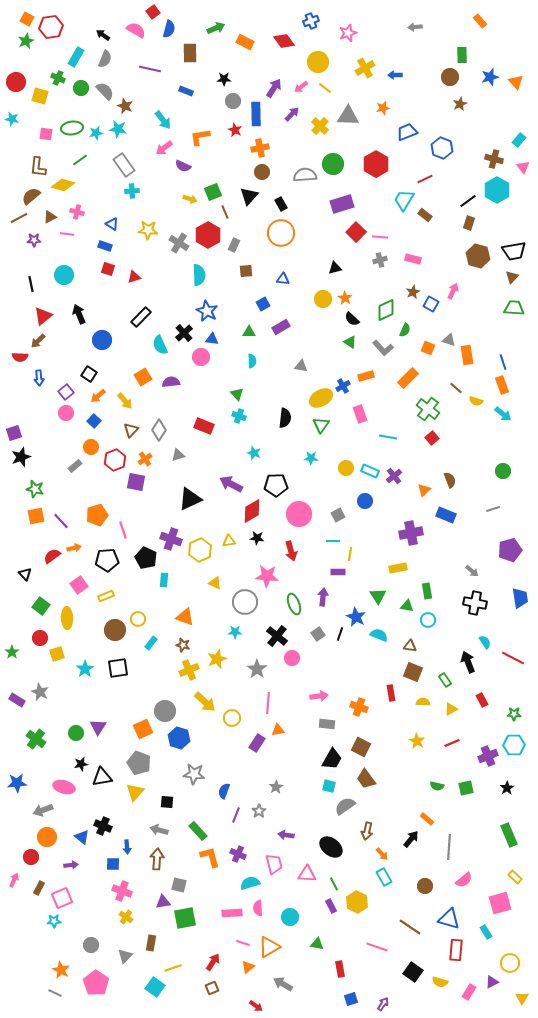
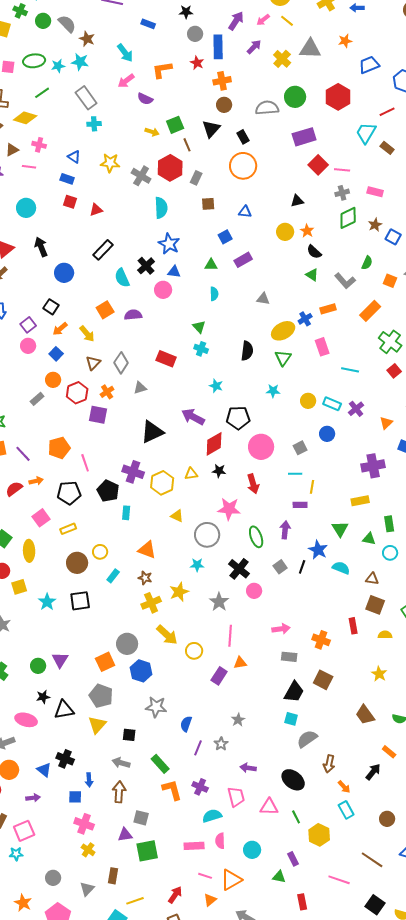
green diamond: (386, 310) -> (348, 218), moved
brown trapezoid: (366, 779) -> (365, 715), moved
purple rectangle: (331, 906) -> (293, 859), moved

